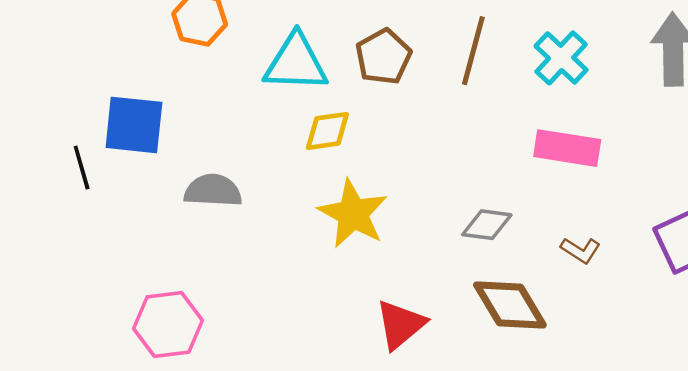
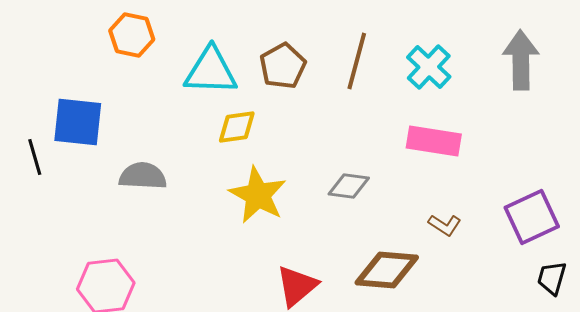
gray diamond: (487, 225) -> (349, 186), moved
brown diamond: (510, 305) -> (387, 270), turned -54

